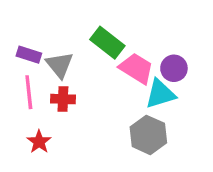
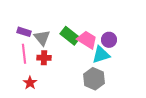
green rectangle: (107, 43) -> (70, 36), moved

